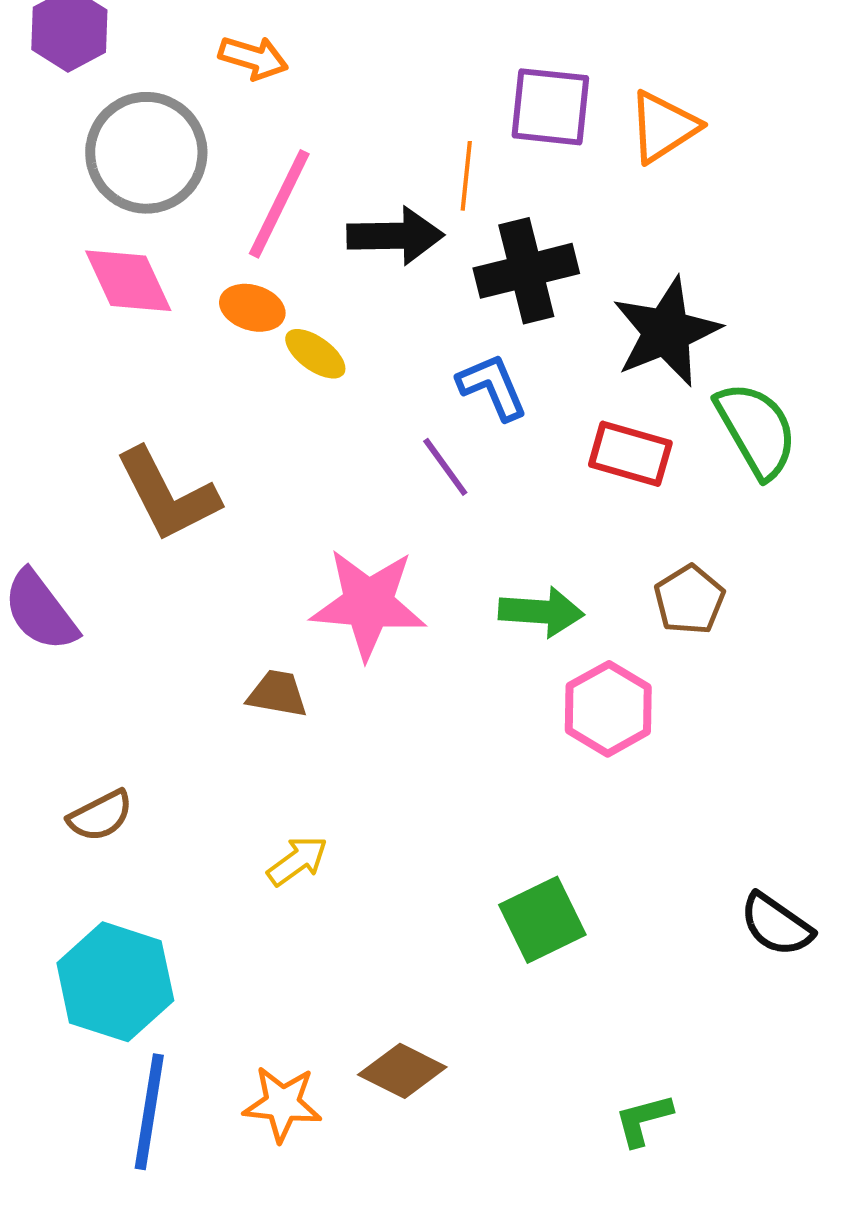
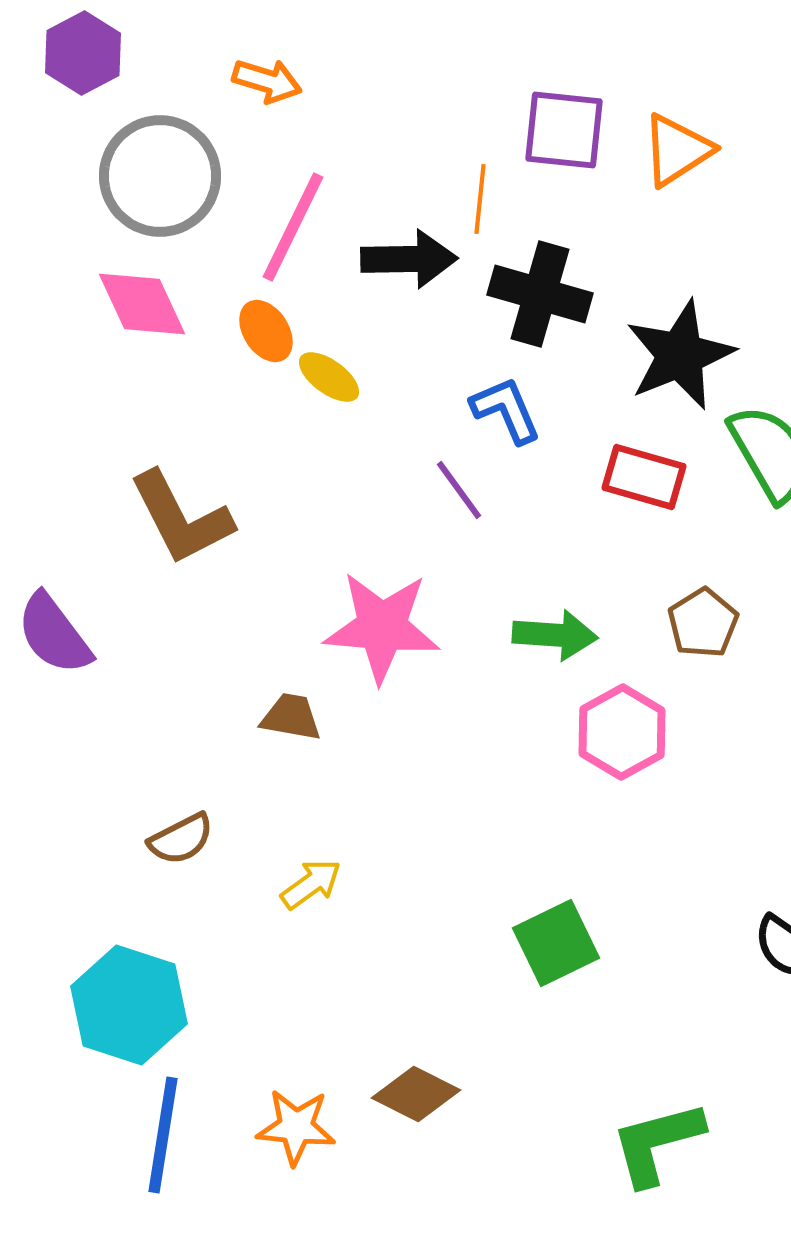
black cross: (526, 271) -> (540, 294), turned 30
orange ellipse: (252, 308) -> (266, 331), turned 40
brown semicircle: (100, 816) -> (181, 839), moved
green L-shape: (643, 1120) -> (657, 1143), size x1.6

